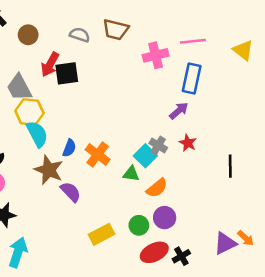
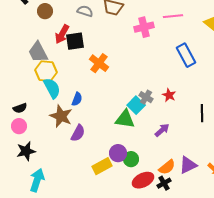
blue rectangle: (192, 79) -> (186, 55), moved, turned -40
purple arrow: (179, 111) -> (162, 130), moved
orange cross: (98, 154) -> (99, 63), moved
green triangle: (131, 174) -> (125, 119), size x1.5
orange semicircle: (157, 188) -> (167, 167), moved
purple semicircle: (71, 192) -> (78, 133), turned 72
purple circle: (165, 218) -> (118, 153), moved
purple triangle: (225, 243) -> (188, 165), moved

